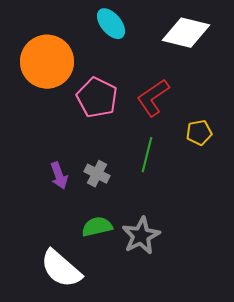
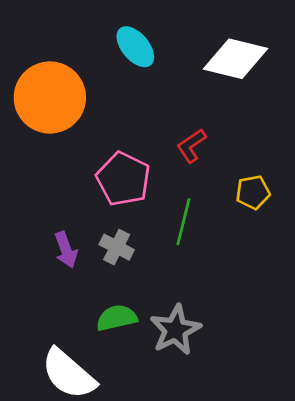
pink pentagon: (97, 98) -> (123, 179), moved
red L-shape: (153, 98) -> (191, 146), size x0.7

